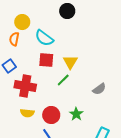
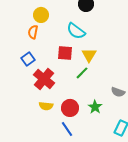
cyan semicircle: (44, 38) -> (76, 31), moved
red cross: (25, 86) -> (44, 79), turned 30
gray semicircle: (99, 89) -> (118, 92), moved, turned 56

